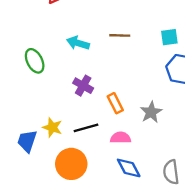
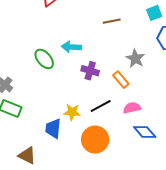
cyan arrow: (78, 43) -> (71, 47), moved
gray star: (151, 112) -> (135, 58), moved

